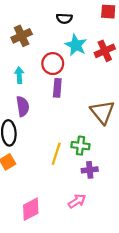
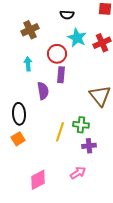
purple semicircle: (23, 106) -> (43, 91), moved

